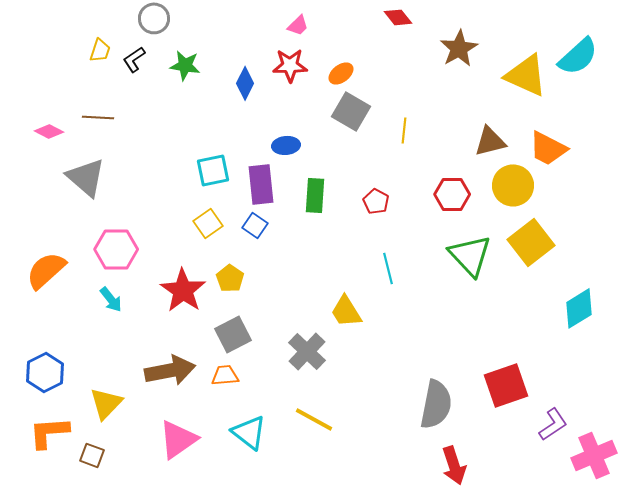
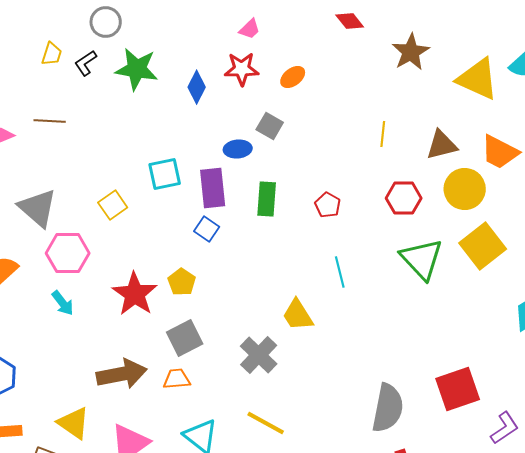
green star: (185, 65) -> (137, 69), size x1.4
gray square: (351, 111) -> (270, 126), moved, size x0.7
yellow line: (404, 130) -> (383, 134), moved
gray triangle: (86, 177) -> (38, 208), moved
yellow square: (208, 223) -> (113, 205), moved
yellow triangle: (106, 403) -> (74, 423), moved, turned -39

